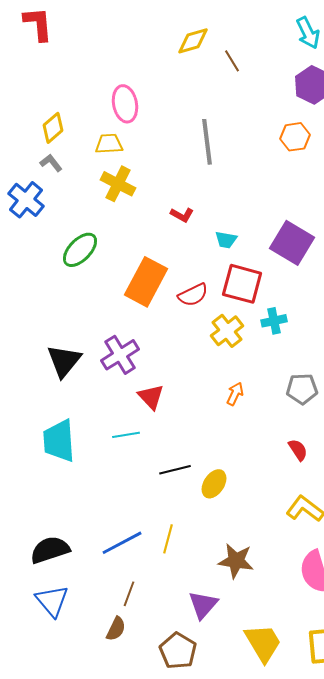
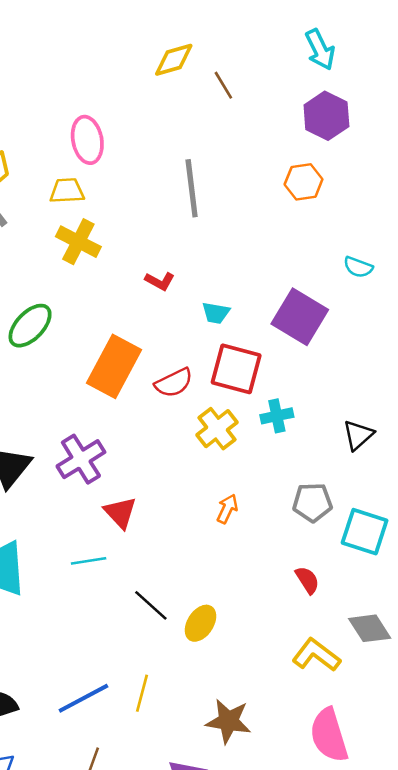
black line: (175, 470) -> (151, 605), turned 56

